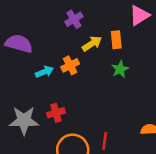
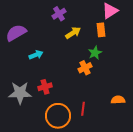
orange rectangle: (116, 40) -> (101, 30), moved
purple semicircle: (19, 44) -> (16, 33), turned -45
orange cross: (70, 65) -> (85, 68), moved

